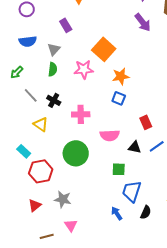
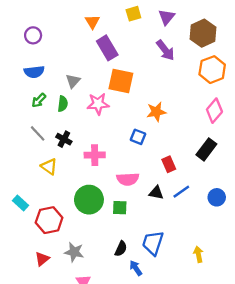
purple rectangle: (66, 25) -> (107, 48), moved, size x1.5
gray triangle: (54, 49) -> (73, 81), moved
orange square: (104, 49) -> (121, 81), turned -30
green arrow: (17, 72) -> (39, 100), moved
orange star: (121, 76) -> (156, 112), moved
cyan rectangle: (24, 151) -> (21, 203), moved
green square: (119, 169) -> (120, 208), moved
black semicircle: (146, 212) -> (121, 249), moved

